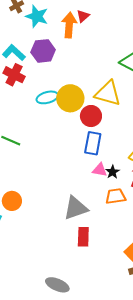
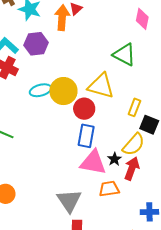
pink triangle: (100, 170) -> (93, 162), size x1.8
black star: (113, 172) -> (114, 159), moved
gray triangle: (76, 208) -> (69, 201), turned -44

